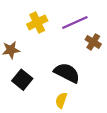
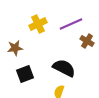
black square: (22, 80) -> (25, 74), turned 30

